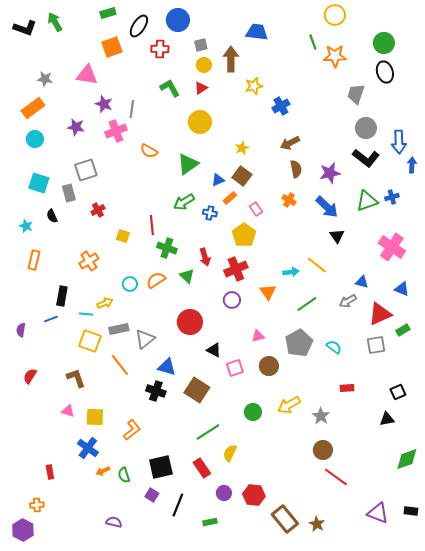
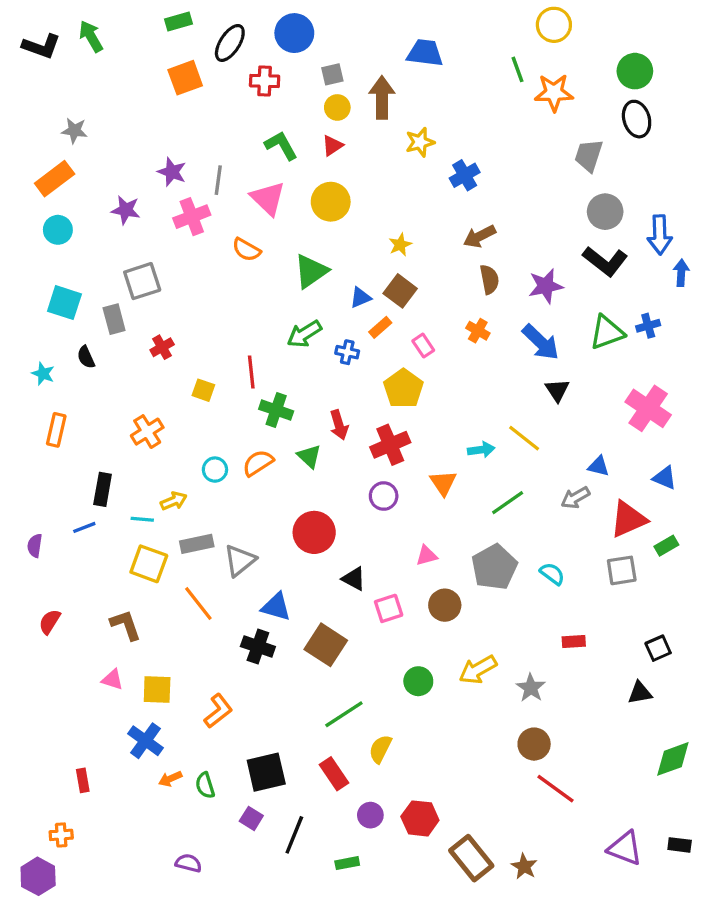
pink triangle: (87, 75) -> (268, 198), moved, turned 35

